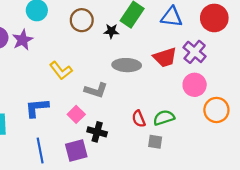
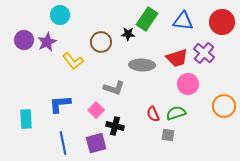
brown circle: (82, 20) -> (101, 42), moved
yellow L-shape: (61, 71) -> (73, 61), moved
pink circle: (195, 85) -> (188, 84), moved

